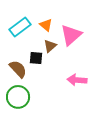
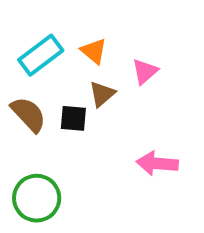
pink triangle: (71, 35) -> (145, 71), size x0.6
brown semicircle: (18, 69) -> (28, 114), moved

